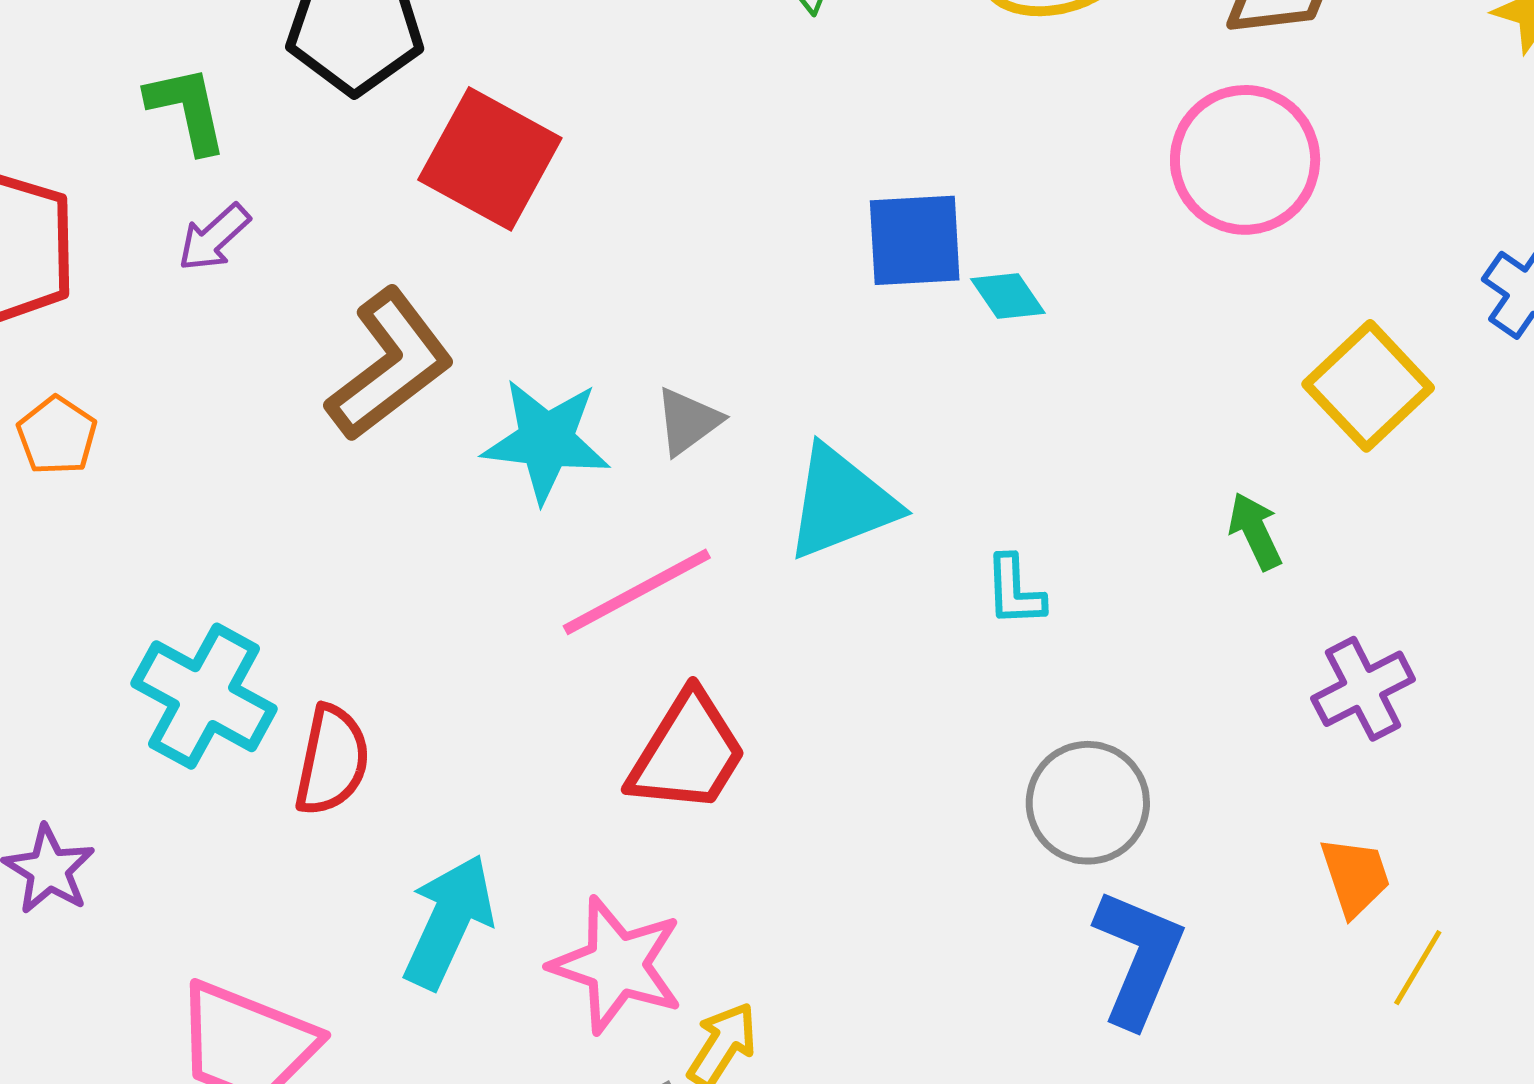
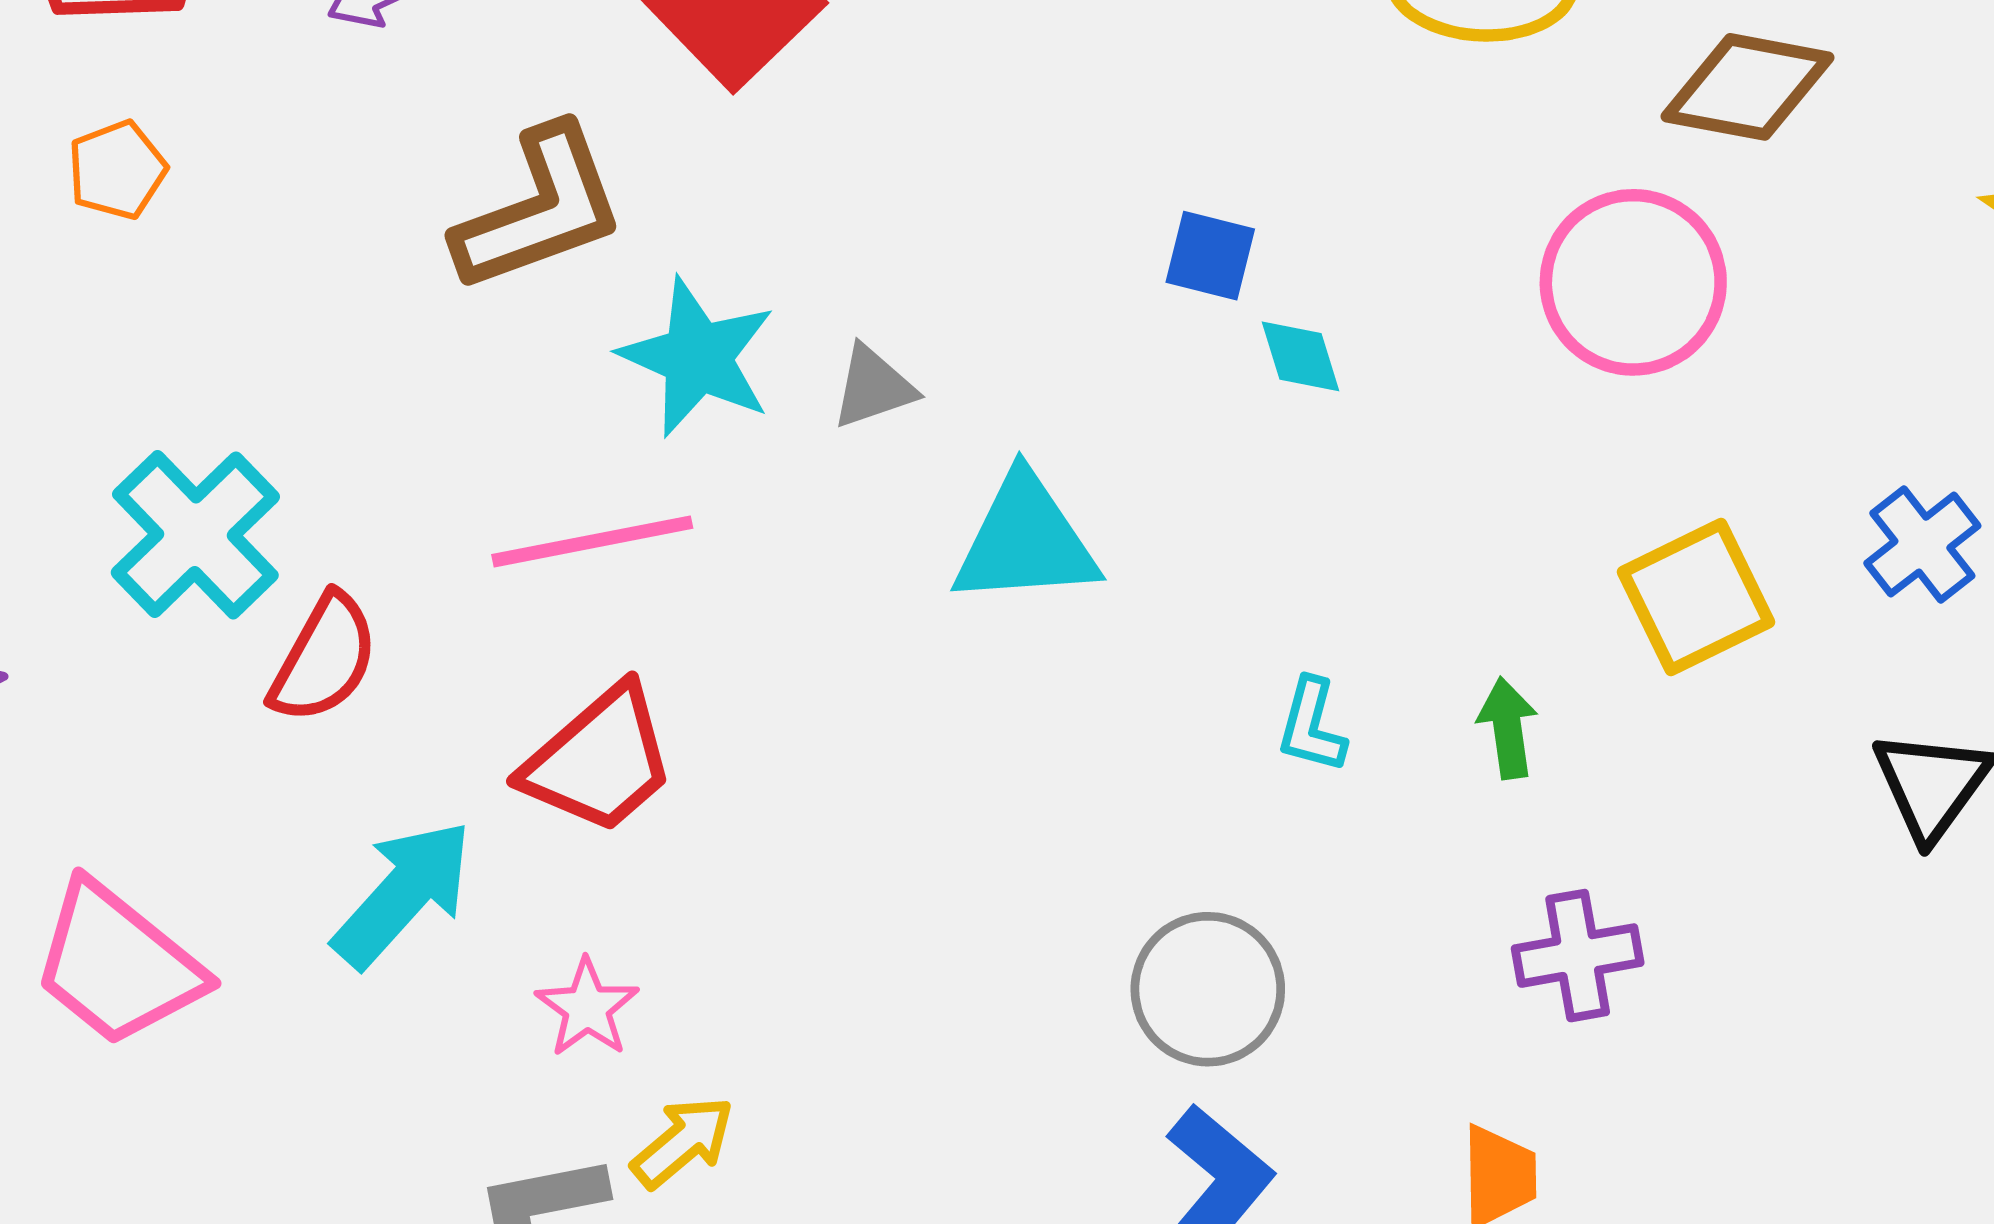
blue square: (915, 240) -> (1210, 256), size x0.7
cyan L-shape: (1015, 591) -> (1312, 726), moved
pink line: (637, 592) -> (592, 541), moved
red trapezoid: (688, 753) -> (599, 760), moved
pink star: (617, 965) -> (587, 1008), size x0.6

